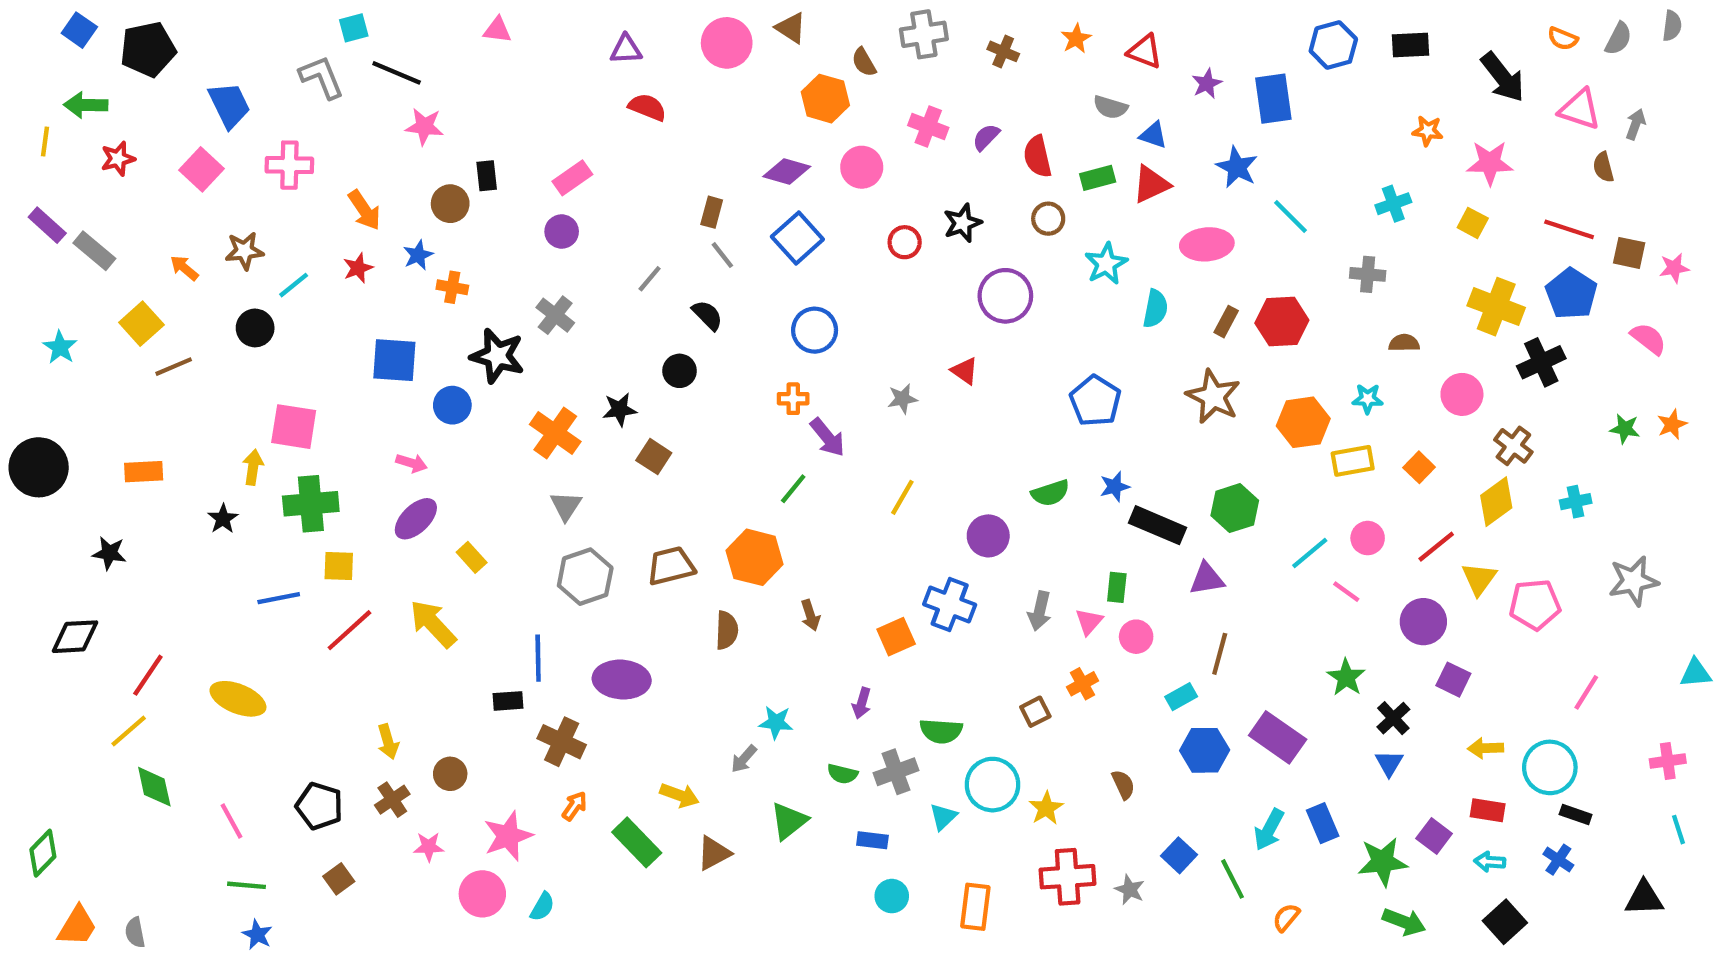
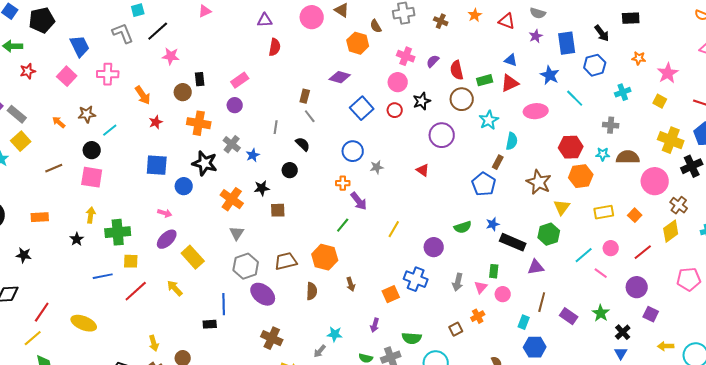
pink triangle: (497, 30) -> (205, 11), turned -32
blue hexagon: (1333, 45) -> (595, 65), moved
black line: (397, 73) -> (158, 31), turned -65
black arrow: (1503, 77) -> (602, 33), moved, size x0.7
red semicircle: (647, 107) -> (275, 47), turned 78
gray semicircle: (1110, 107) -> (538, 13), moved
pink star: (1490, 163) -> (668, 73), turned -30
pink circle: (862, 167) -> (398, 82), moved
brown circle: (1048, 219) -> (462, 99), size x1.5
blue square: (797, 238) -> (362, 108), moved
blue star: (418, 255) -> (253, 155), moved
red star: (358, 268) -> (156, 122), moved
gray line: (650, 279) -> (276, 127), turned -32
orange cross: (452, 287) -> (199, 123), moved, size x1.6
brown rectangle: (1226, 322) -> (498, 162), moved
yellow square: (141, 324) -> (21, 141), moved
brown semicircle: (1404, 343) -> (628, 157), size x1.6
pink circle: (1462, 394) -> (655, 181), size x1.4
gray star: (902, 399) -> (377, 167), moved
cyan star: (1368, 399) -> (603, 154), moved
orange hexagon: (1303, 422) -> (581, 176), moved
pink square: (294, 427) -> (92, 177), moved
brown square: (654, 457) -> (278, 210), turned -35
yellow rectangle: (472, 557) -> (193, 257), size x1.6
yellow triangle: (1479, 579) -> (562, 207), moved
yellow arrow: (433, 624) -> (175, 288), size x0.7
purple ellipse: (622, 680) -> (263, 294), moved, turned 35
cyan rectangle: (1181, 697) -> (524, 322), turned -40
purple rectangle: (1278, 737) -> (569, 316), moved, size x0.7
brown cross: (562, 742) -> (272, 338), moved

